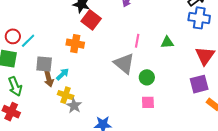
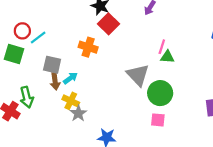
pink line: (137, 41) -> (162, 47), moved
green triangle: (167, 42) -> (167, 57), moved
green circle: (147, 77) -> (160, 93), size x1.5
green arrow: (15, 86) -> (27, 97), moved

